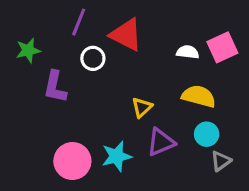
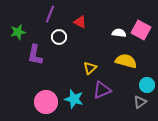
red triangle: (126, 35) -> (80, 22), size x0.6
pink square: (222, 47) -> (141, 30), turned -36
cyan circle: (207, 134) -> (147, 85), moved
cyan star: (117, 156) -> (74, 99), turned 30

